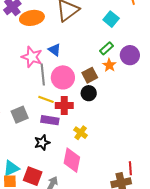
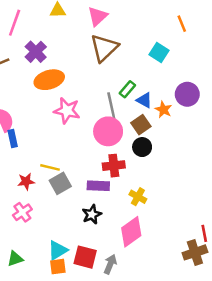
orange ellipse: (32, 18) -> (49, 80), moved
green rectangle: (107, 48) -> (127, 89), moved
blue triangle: (55, 50) -> (144, 100), moved
gray line: (43, 74) -> (111, 106), moved
yellow line: (46, 99) -> (50, 167), moved
pink diamond: (72, 160) -> (131, 232), turned 50

